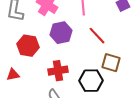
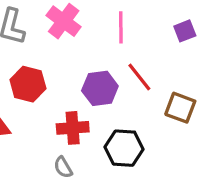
purple hexagon: (61, 33) -> (100, 88), moved
brown square: (111, 63) -> (180, 108), moved

